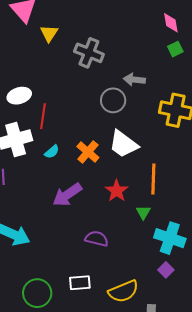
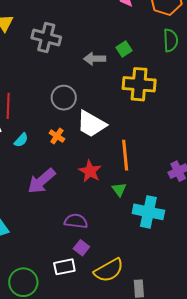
green square: (175, 49) -> (124, 49), moved
gray circle: (113, 100) -> (64, 98), moved
orange cross: (88, 152) -> (57, 136), size x0.7
purple square: (166, 270) -> (81, 248), moved

